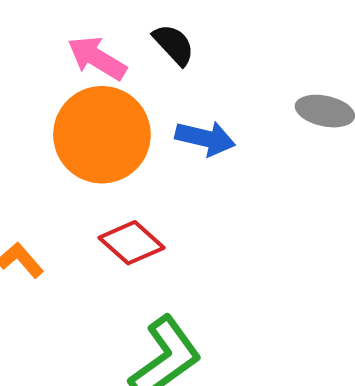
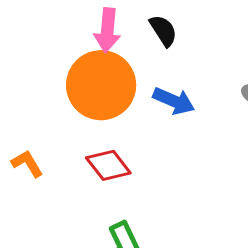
pink arrow: (97, 58) -> (107, 30), turned -126

